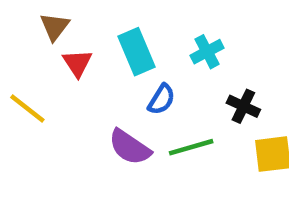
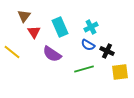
blue semicircle: (161, 99) -> (88, 45), moved, turned 88
purple semicircle: (130, 147) -> (52, 54), moved

